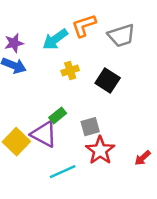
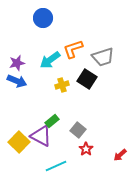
black square: (108, 80) -> (87, 79), moved
gray square: (90, 127) -> (78, 130), turned -35
red star: (100, 150) -> (86, 149), size x0.6

